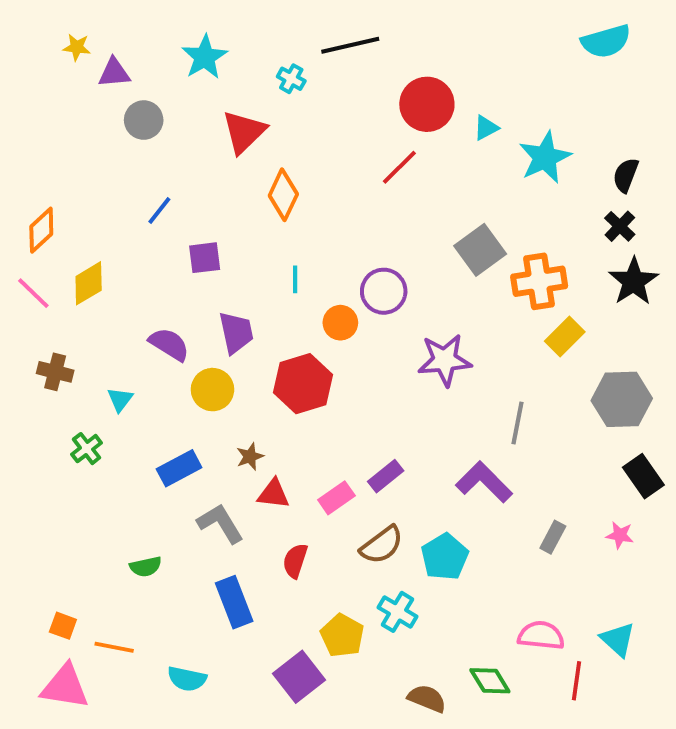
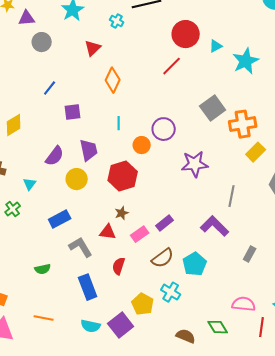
red triangle: (244, 132) -> (93, 48), size x0.7
purple semicircle: (169, 344) -> (55, 156), turned 95
brown star: (250, 456) -> (122, 213), moved
orange line: (114, 647) -> (44, 318), moved
cyan semicircle: (187, 679) -> (91, 326), moved

